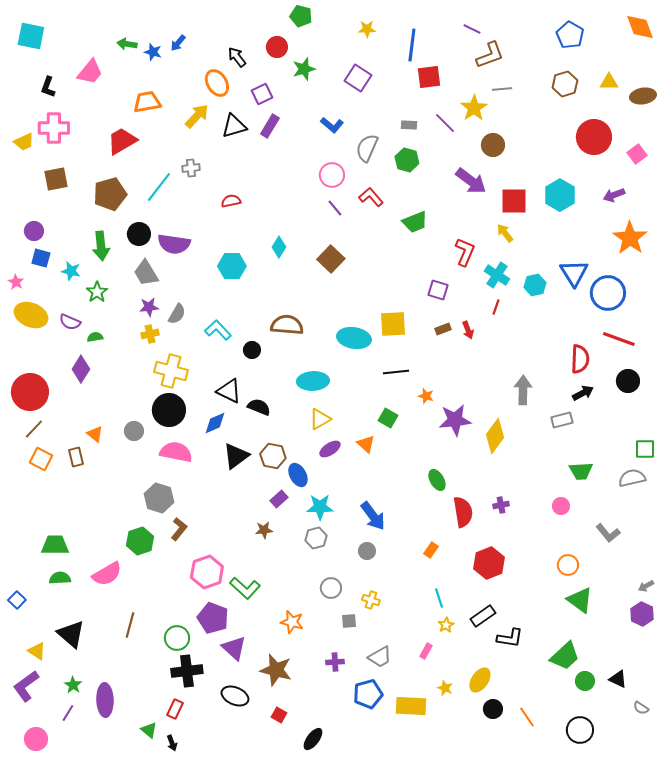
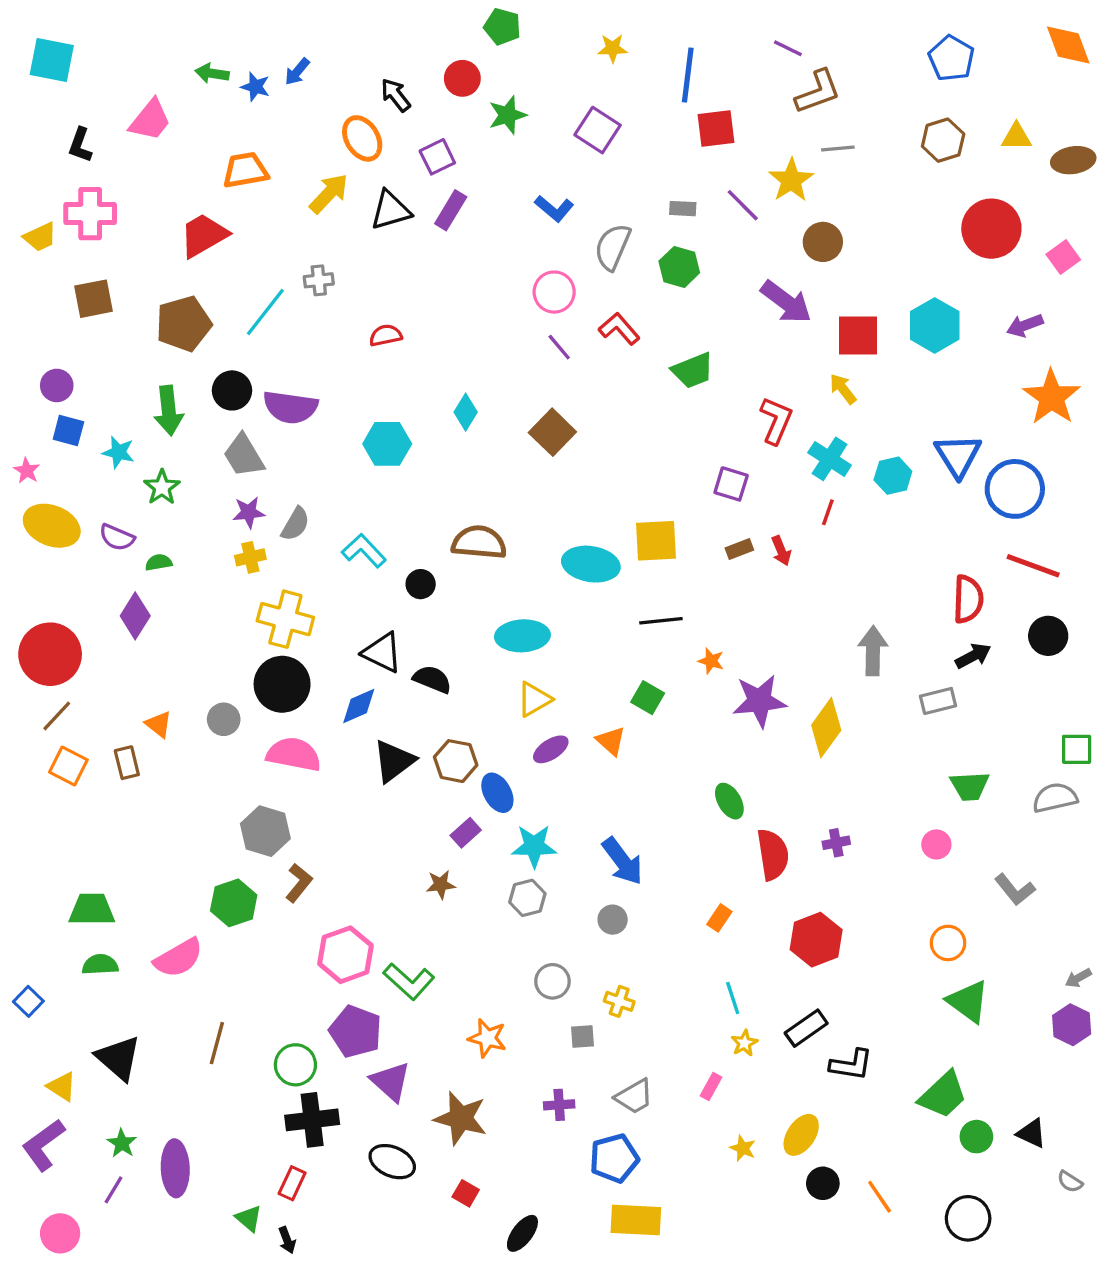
yellow rectangle: (411, 706) -> (636, 1220), moved

